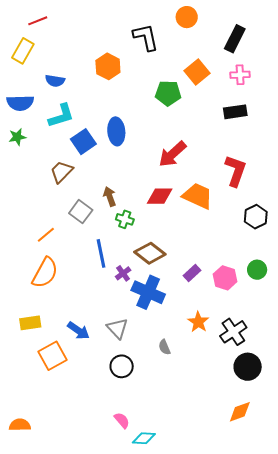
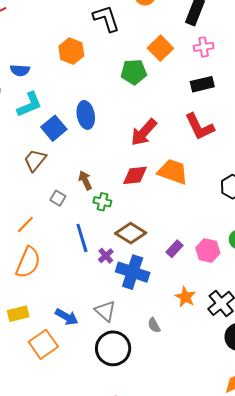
red L-shape: (236, 171) -> (199, 127), moved, turned 140
gray square: (81, 212) -> (58, 198), size x0.7
black circle: (122, 366) -> (113, 348), size x1.5

